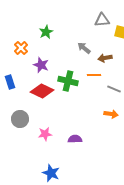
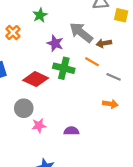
gray arrow: (84, 48) -> (81, 33), size x1.6
purple star: (41, 65) -> (55, 43), moved
orange line: (94, 75) -> (92, 62), turned 32
gray circle: (20, 119) -> (24, 108), moved

